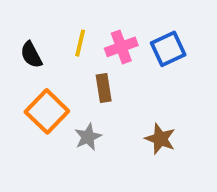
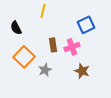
yellow line: (80, 43) -> (43, 11), moved
pink cross: (121, 47) -> (72, 47), moved

